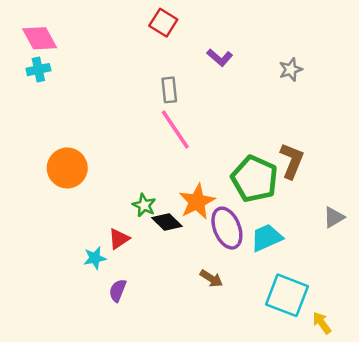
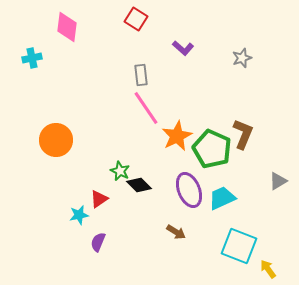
pink diamond: (40, 38) -> (67, 27), moved, turned 36
orange star: (197, 202) -> (177, 136), moved

